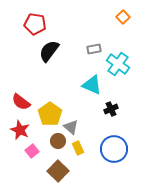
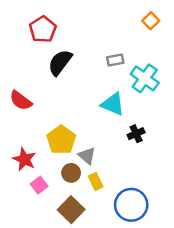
red pentagon: (35, 24) -> (43, 29), turned 30
red semicircle: (21, 102) -> (21, 101), moved
blue circle: (114, 149) -> (131, 205), moved

